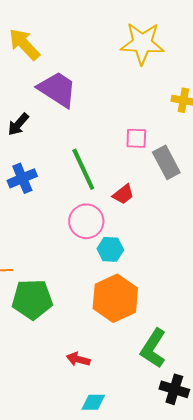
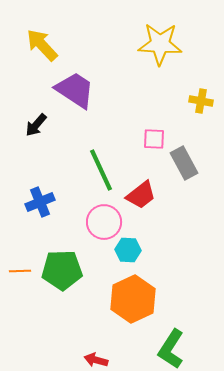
blue cross: (22, 178) -> (40, 202), moved
red trapezoid: (123, 194) -> (141, 195), size x1.4
green pentagon: (32, 299) -> (62, 270), moved

